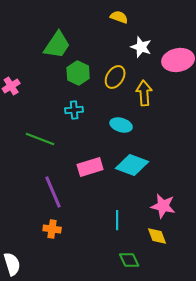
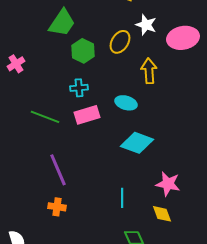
yellow ellipse: (115, 77) -> (120, 42), moved
pink rectangle: (90, 167) -> (87, 115), moved

